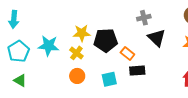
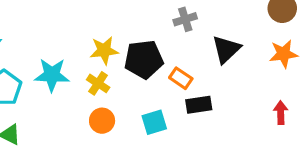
gray cross: (144, 18) -> (185, 19), moved
black triangle: (157, 38) -> (226, 49), turned 36

